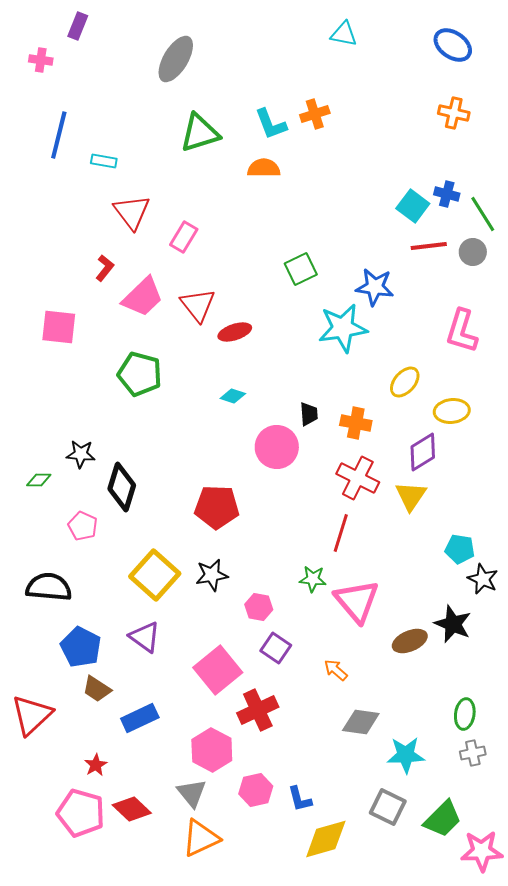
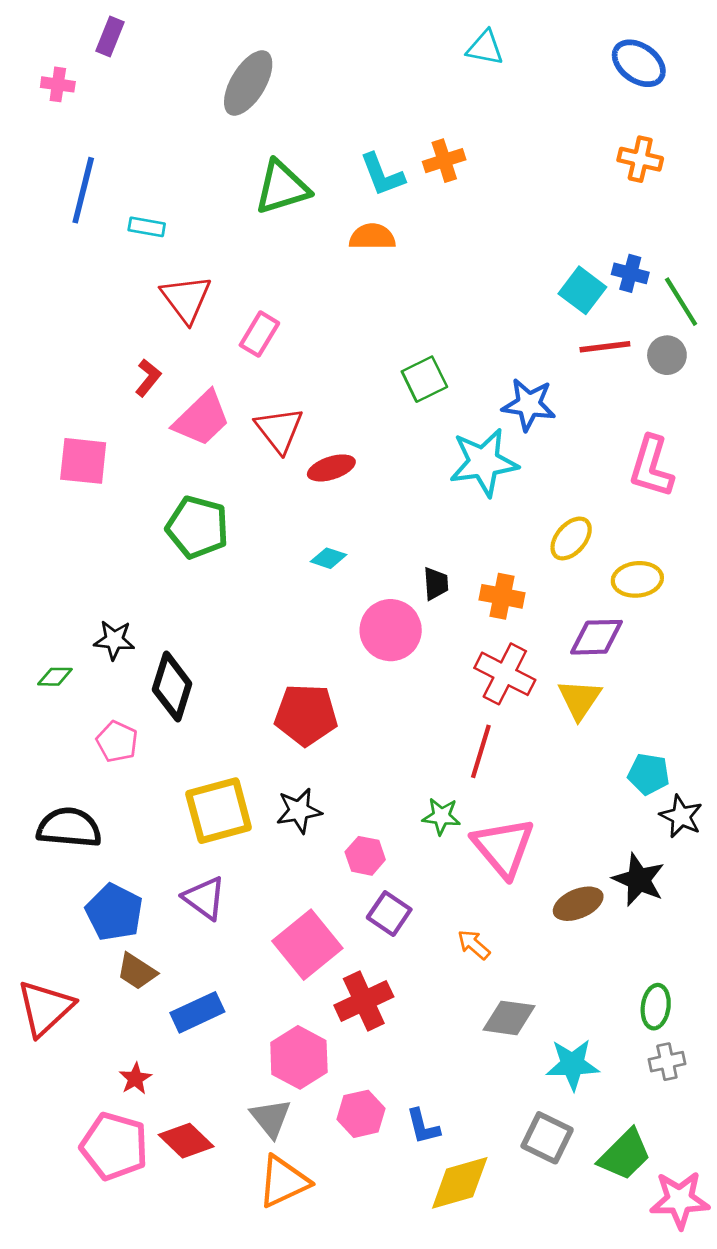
purple diamond: (423, 452) -> (596, 637), turned 30
yellow square: (155, 575) -> (219, 811), turned 33

